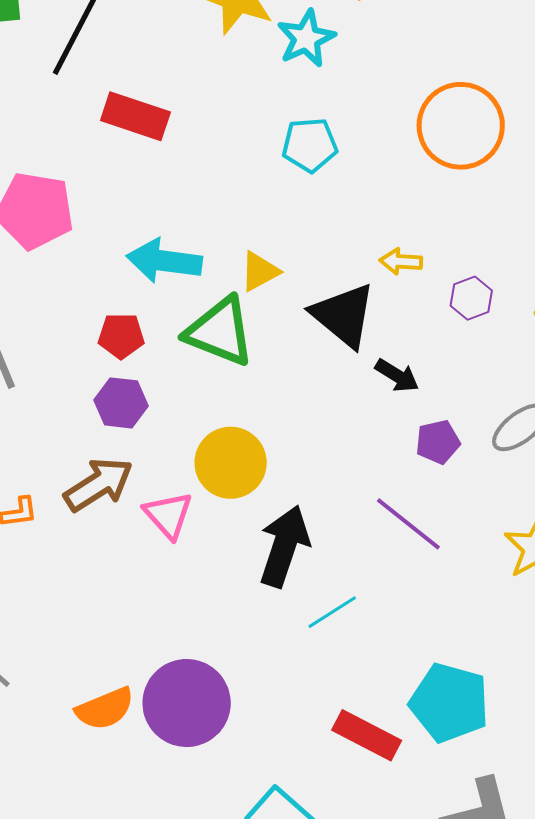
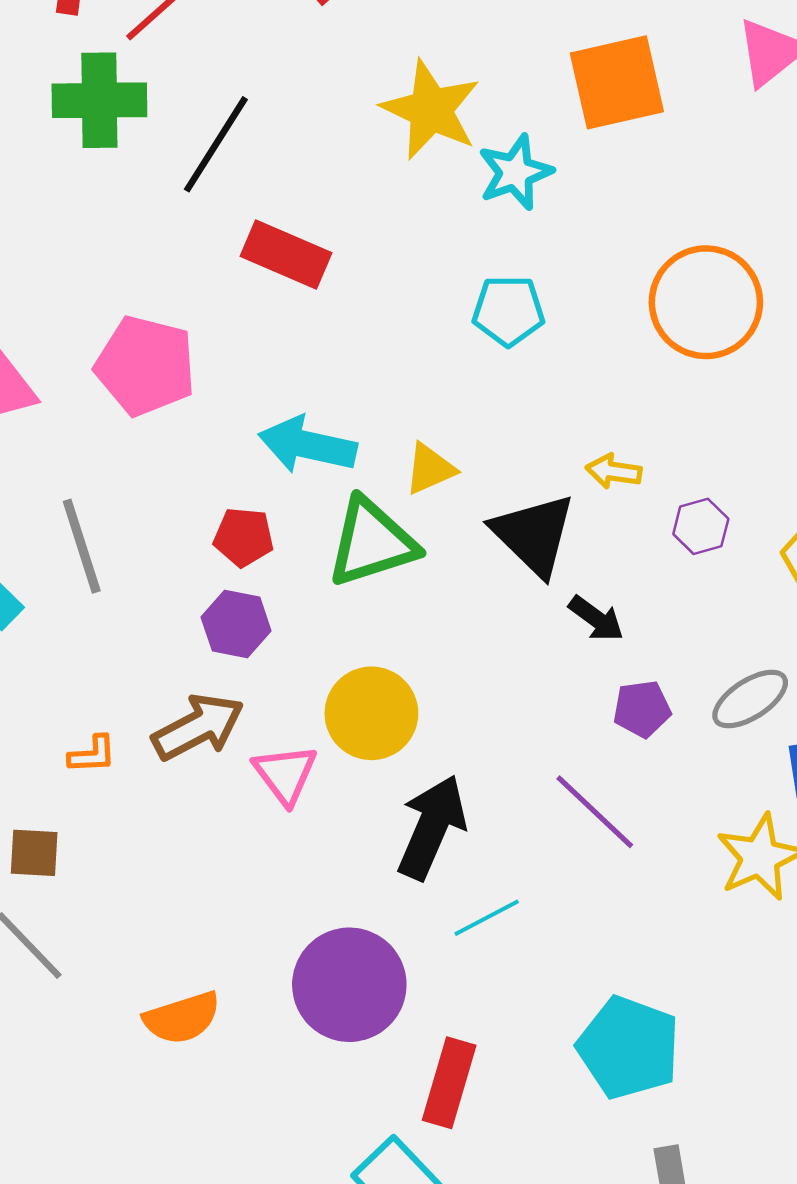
green triangle: (220, 331) -> (372, 542), turned -44
purple circle: (187, 703) -> (349, 985), moved
red rectangle: (367, 735) -> (449, 1083), moved, turned 74

